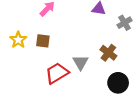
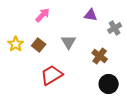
brown square: (43, 41) -> (39, 45), turned 32
gray triangle: (80, 62) -> (69, 42), moved

